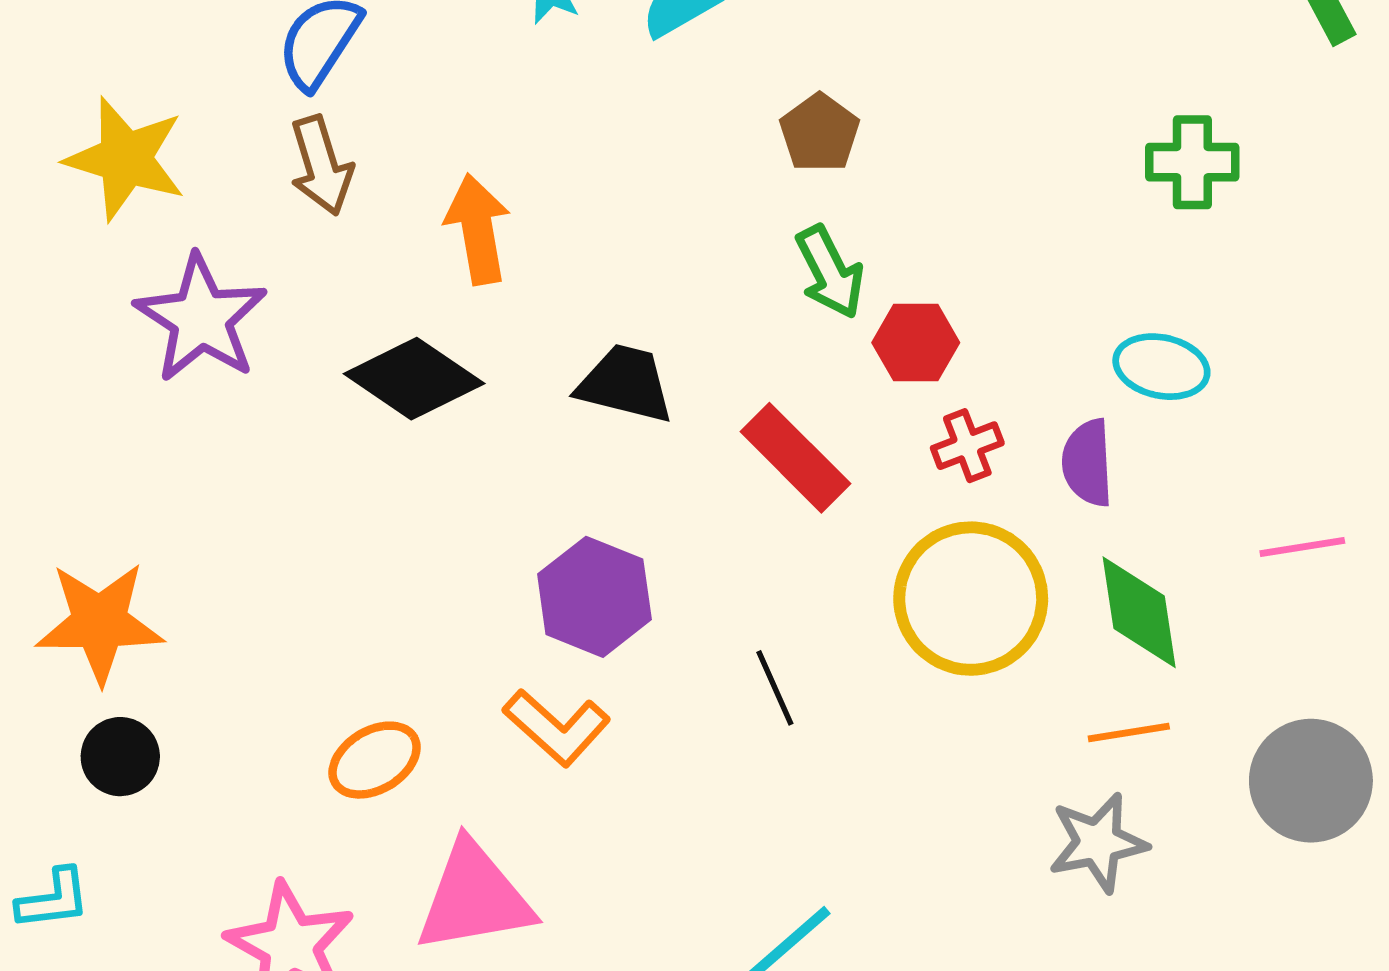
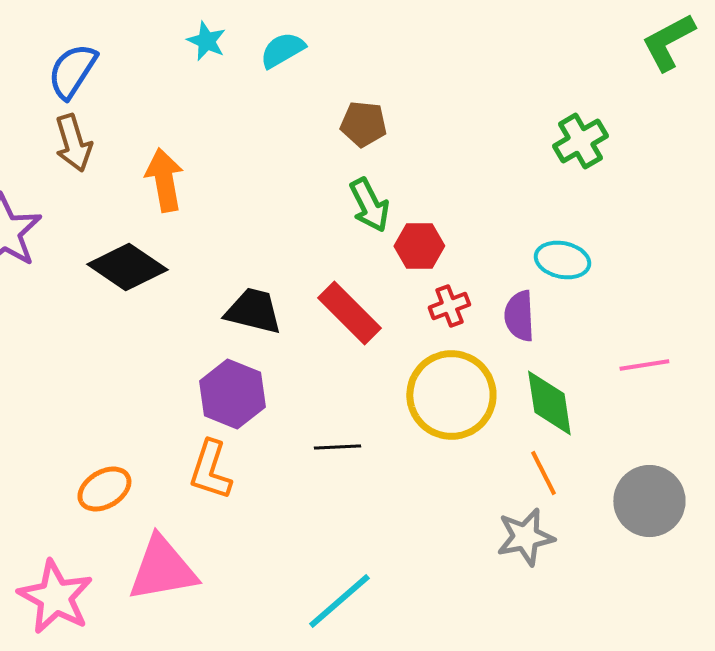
brown pentagon: (820, 133) -> (363, 124), turned -30
green cross: (1192, 162) -> (580, 141), turned -30
black trapezoid: (625, 384) -> (253, 311), moved
black line: (775, 688) -> (337, 447), turned -69
orange L-shape: (557, 727) -> (210, 470), turned 66
orange line: (1129, 733) -> (543, 473), turned 72

